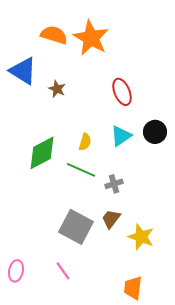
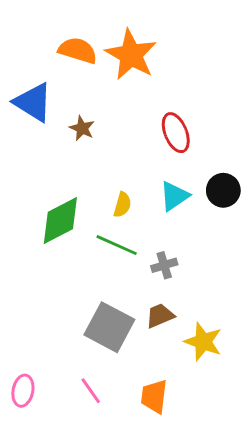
brown trapezoid: (111, 219) -> (160, 316), turned 30
orange trapezoid: (133, 288) -> (154, 396), moved

